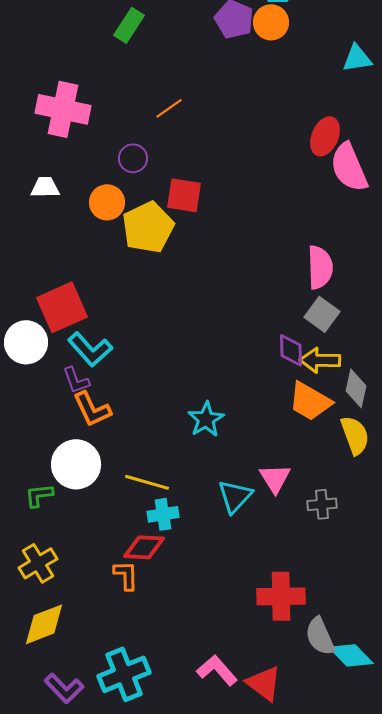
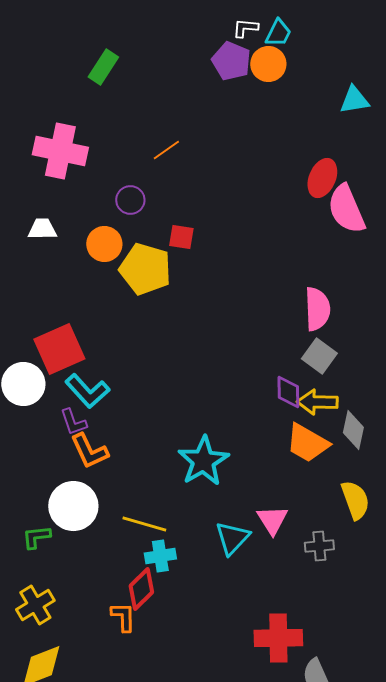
green rectangle: (129, 25) -> (103, 67), moved
red square: (184, 195) -> (181, 237), size x0.7
yellow pentagon: (148, 227) -> (145, 269), turned -30
cyan star: (206, 419) -> (203, 461), size x1.4
yellow semicircle: (355, 435) -> (355, 500), moved
red diamond: (144, 547) -> (141, 589), turned -48

